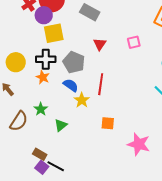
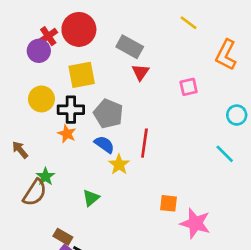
purple circle: (44, 15) -> (39, 51), moved
red triangle: (100, 44) -> (140, 72), moved
yellow circle: (16, 62) -> (41, 99), moved
green star: (41, 109) -> (45, 177), moved
orange square: (108, 123) -> (168, 203), moved

